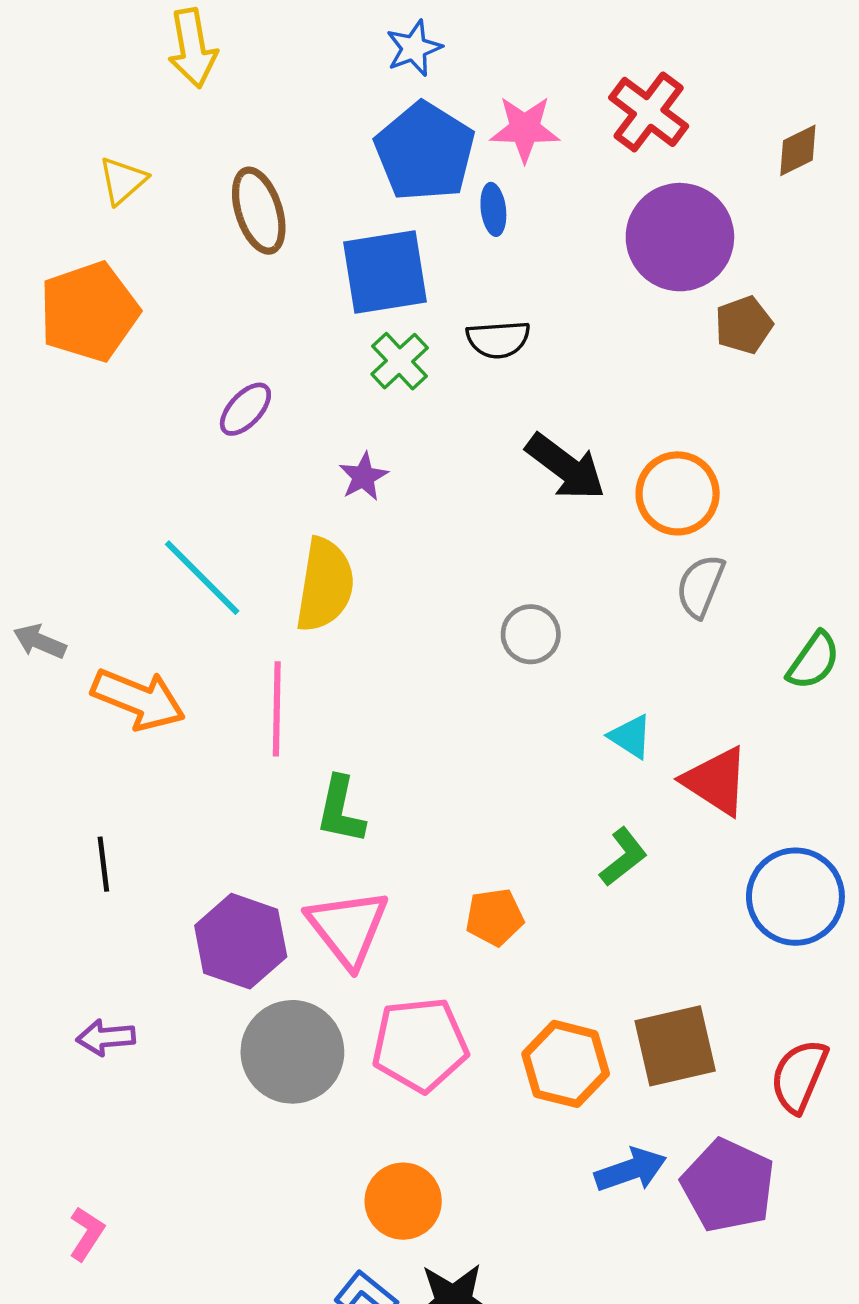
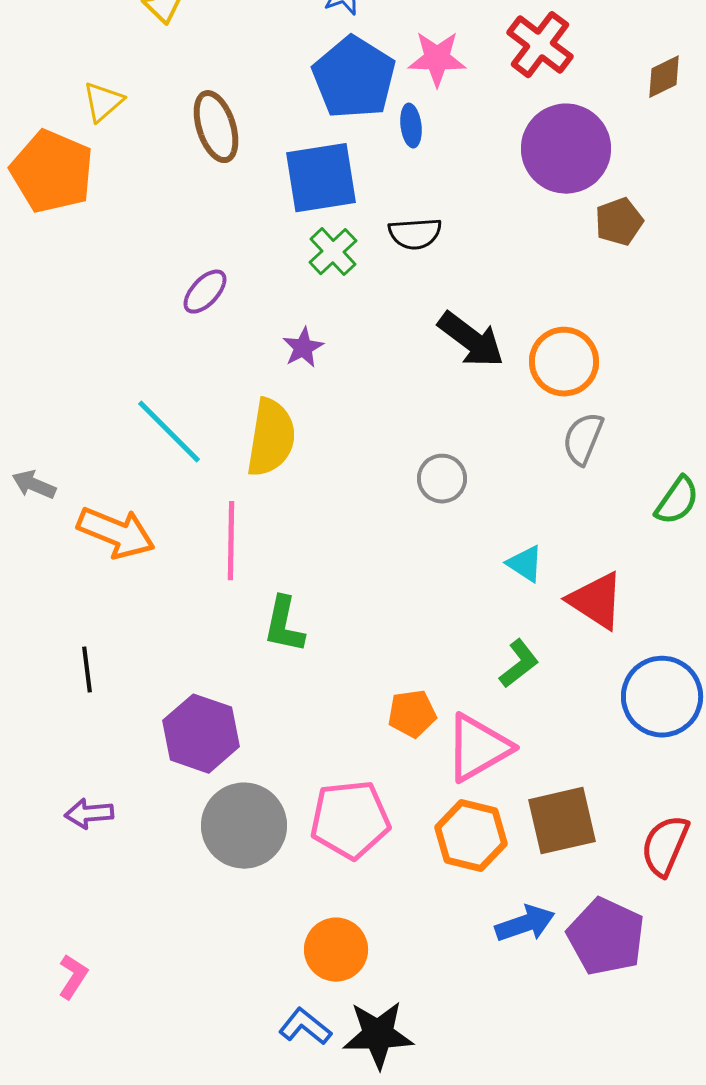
orange pentagon: (89, 312) -> (52, 172), moved, turned -30
pink triangle: (348, 928) -> (478, 748), moved, turned 38

